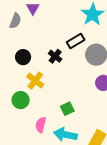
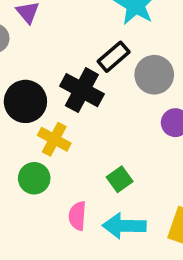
black cross: (55, 56) -> (82, 90), size x1.6
black circle: (23, 57) -> (25, 101), size x1.5

